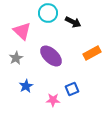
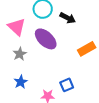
purple ellipse: (51, 56) -> (46, 39), moved
gray star: (16, 58) -> (20, 54), moved

